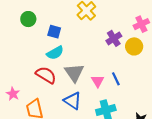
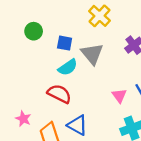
gray triangle: (74, 73) -> (92, 54), moved
blue triangle: (73, 101) -> (77, 125), moved

